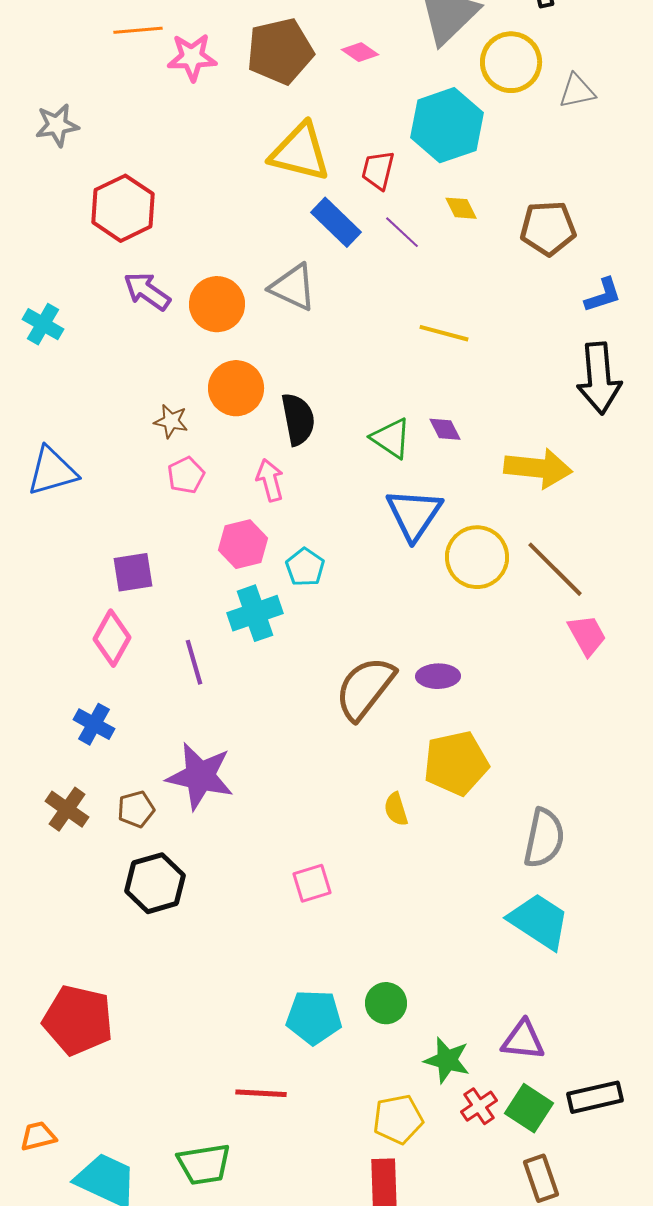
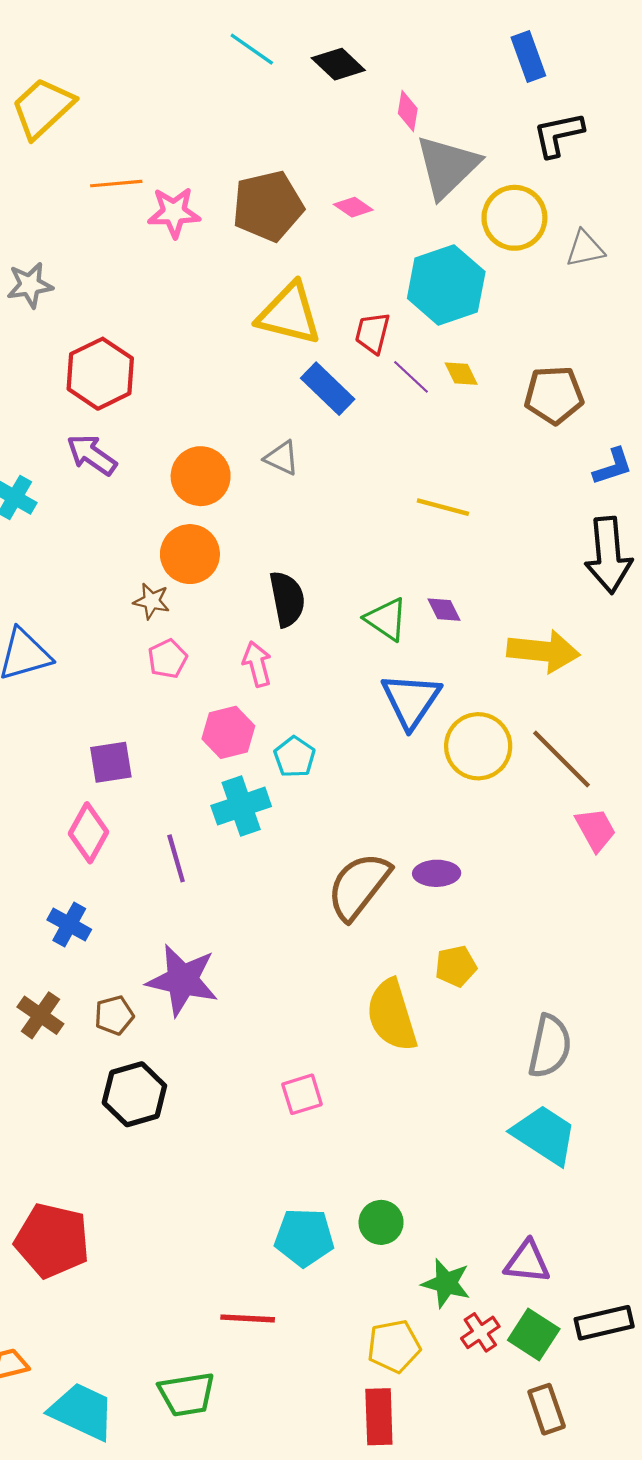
purple line: (402, 232) -> (411, 377), moved
gray triangle: (293, 287) -> (282, 458), size x0.7
purple arrow: (147, 291) -> (92, 455), moved
orange circle: (236, 388) -> (190, 554), moved
yellow pentagon: (456, 763) -> (456, 966), size x0.6
yellow semicircle: (396, 809) -> (392, 1015), size x2.0

